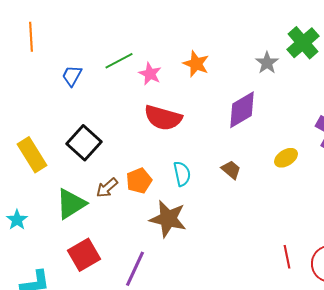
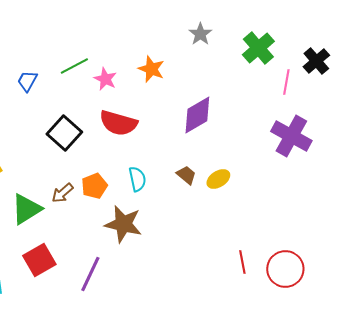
gray star: (267, 63) -> (200, 34), moved
black square: (84, 143) -> (64, 133), moved
yellow ellipse: (286, 158) -> (218, 179), moved

